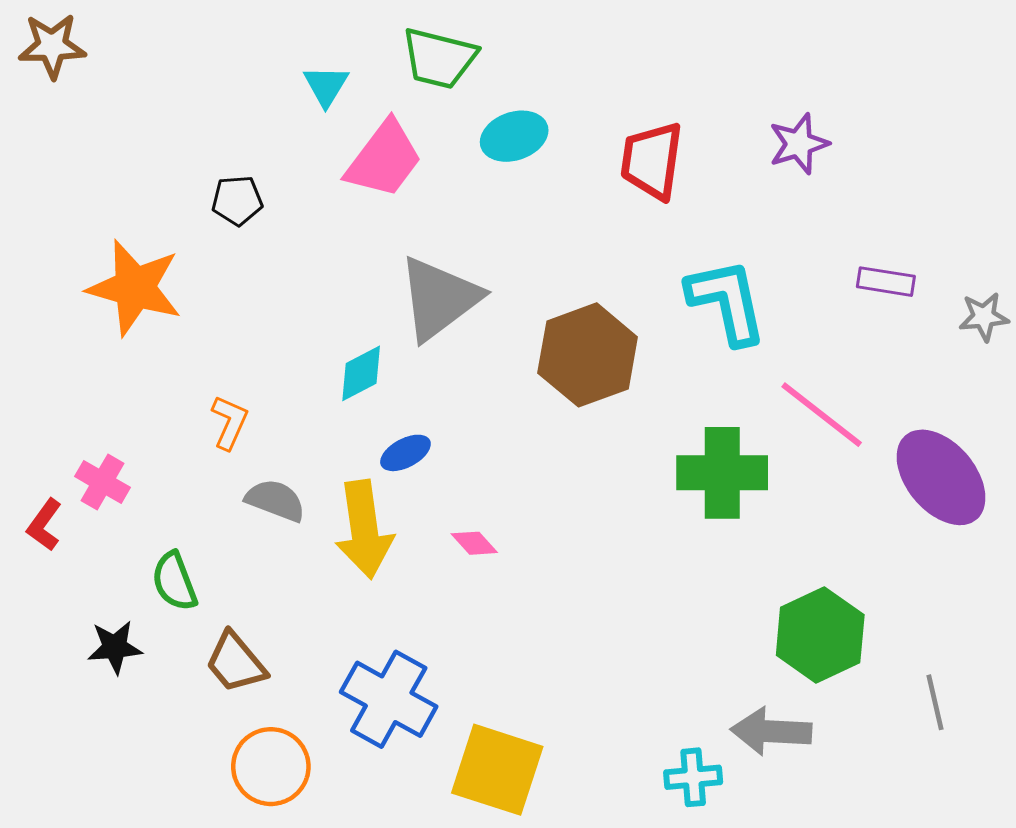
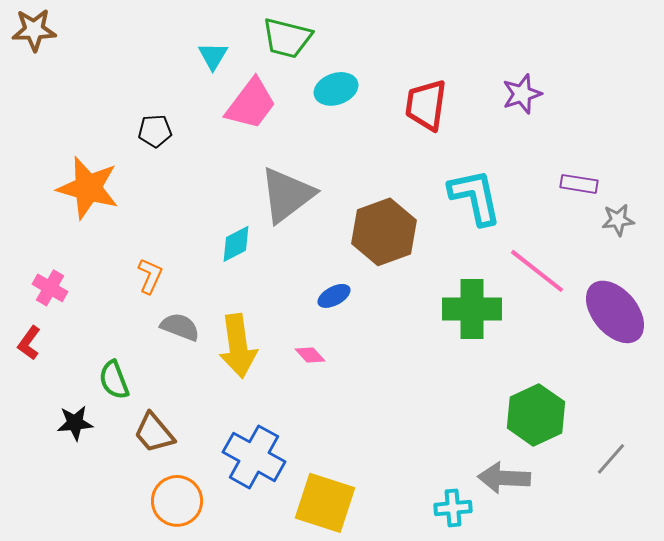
gray star: (984, 317) -> (618, 220), moved
blue ellipse: (405, 453) -> (334, 296), moved
pink cross: (103, 482) -> (50, 288), moved
gray line: (935, 702) -> (611, 459), turned 54

